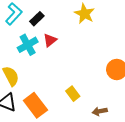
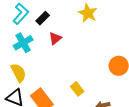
cyan cross: (28, 45) -> (23, 43), moved

